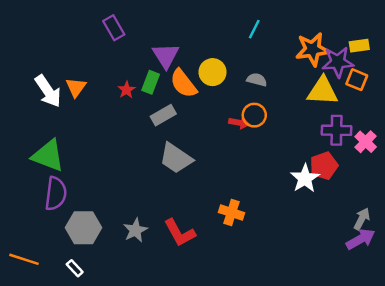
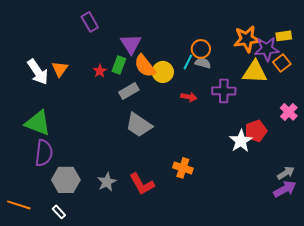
cyan line: (254, 29) -> (188, 62), moved
yellow circle: (213, 72) -> (163, 72), moved
orange square: (357, 80) -> (282, 63), turned 30
orange circle: (254, 115) -> (201, 49), moved
purple cross: (336, 130) -> (224, 91), moved
gray arrow: (362, 219) -> (286, 173), turned 30

